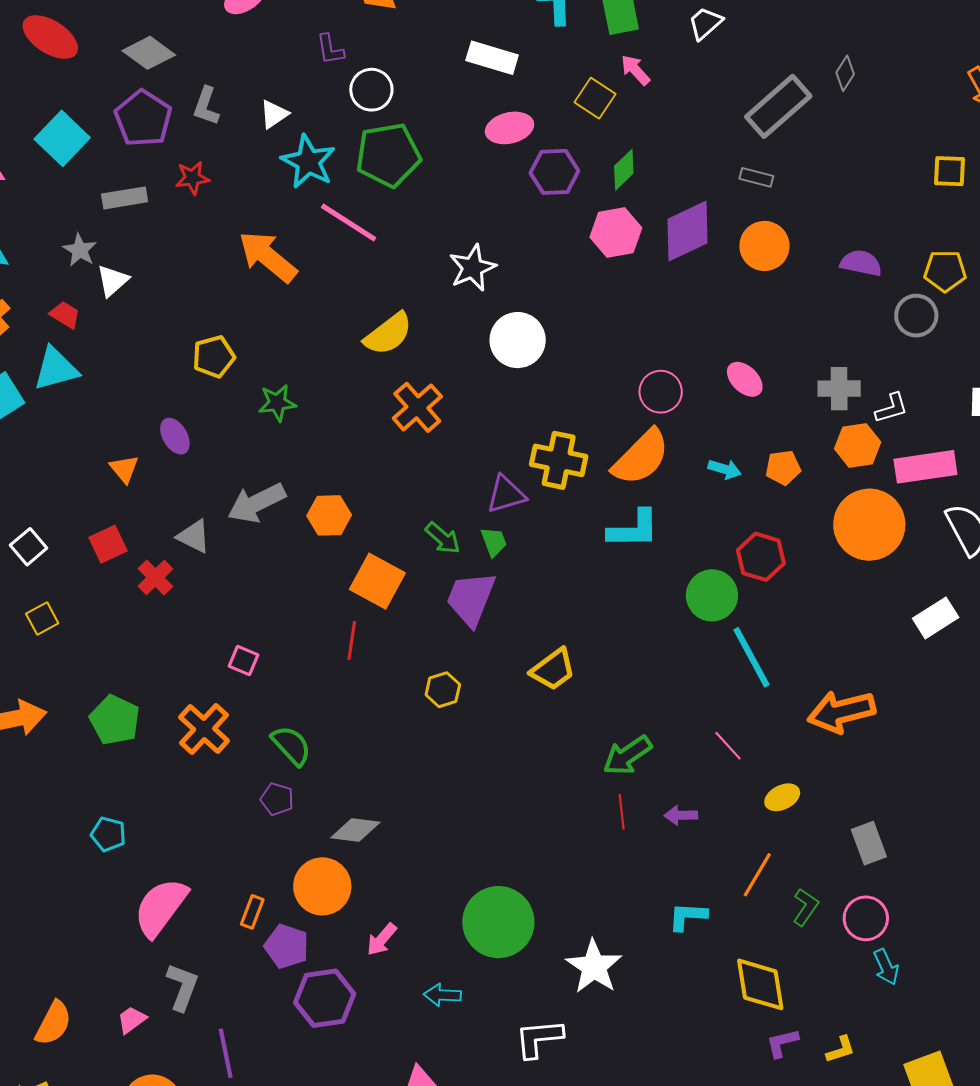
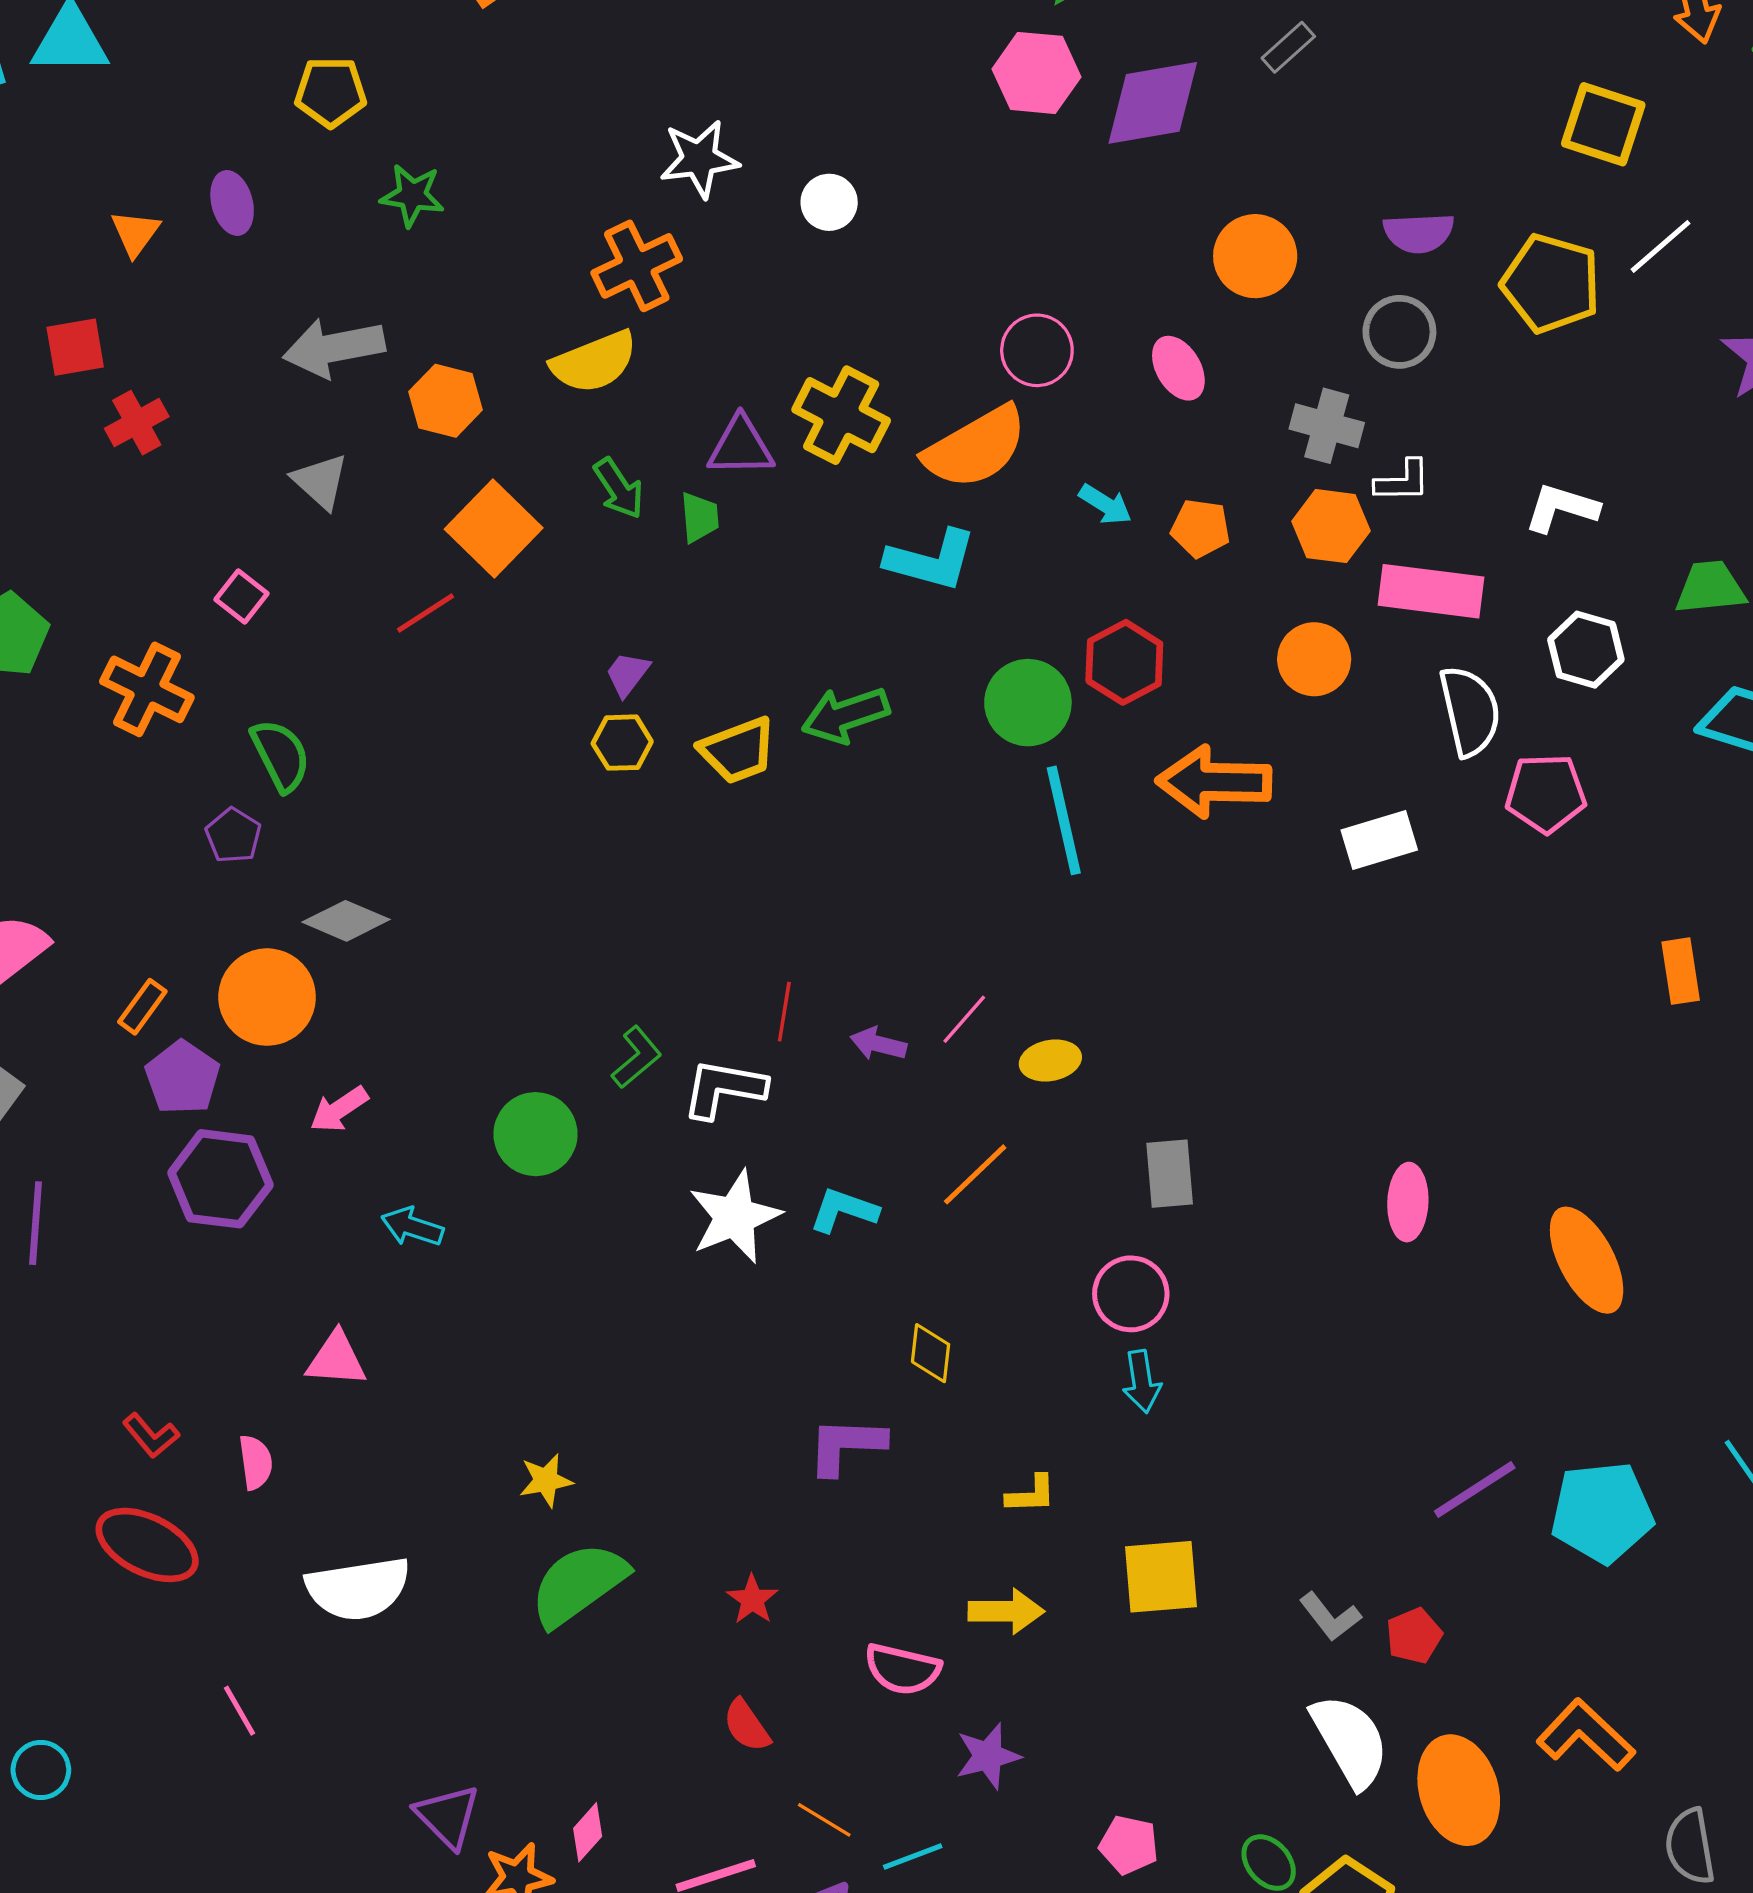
yellow square: (950, 171) -> (1603, 124), size x1.4
gray rectangle: (756, 177) -> (1288, 47), turned -72
orange circle: (764, 246) -> (1255, 256), moved
purple semicircle: (861, 263) -> (1419, 233), turned 150
white star: (473, 268) -> (699, 159), moved
yellow pentagon: (945, 271) -> (1551, 283), size x1.4
gray circle: (916, 316) -> (1399, 332), moved
yellow semicircle: (388, 334) -> (594, 362), moved
white circle: (518, 340) -> (829, 202), size x0.6
orange circle: (869, 525) -> (1314, 659), size x0.6
gray triangle: (194, 536) -> (320, 481), moved
purple trapezoid: (471, 599) -> (627, 674), moved, size x0.5
red line: (352, 640) -> (425, 613), turned 33
yellow hexagon: (443, 690) -> (622, 743), moved
orange arrow: (841, 712) -> (1214, 782), moved
orange cross: (204, 729) -> (147, 689), turned -32
pink line: (728, 746) -> (964, 1019), moved, turned 68
green arrow: (627, 755) -> (845, 715), moved
green L-shape: (805, 907) -> (637, 1057), moved
green circle: (498, 922) -> (535, 1134), size x0.7
white star: (594, 967) -> (735, 1217), moved
yellow diamond: (760, 984) -> (931, 1353), size x0.6
white L-shape: (539, 1038) -> (724, 1089), moved
purple L-shape: (782, 1043) -> (846, 1446), moved, size x1.4

